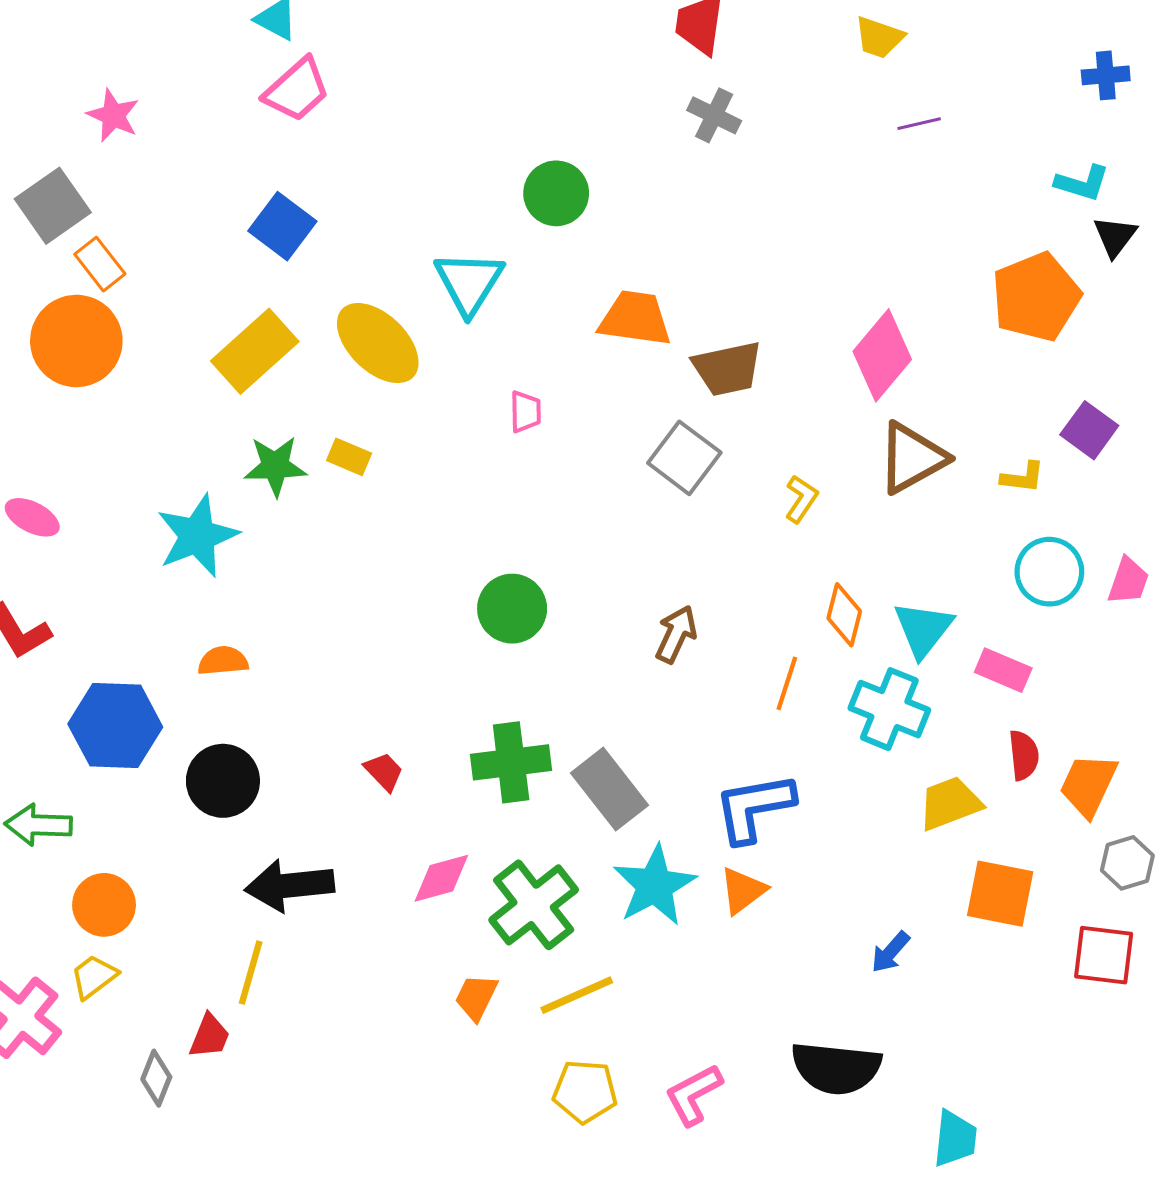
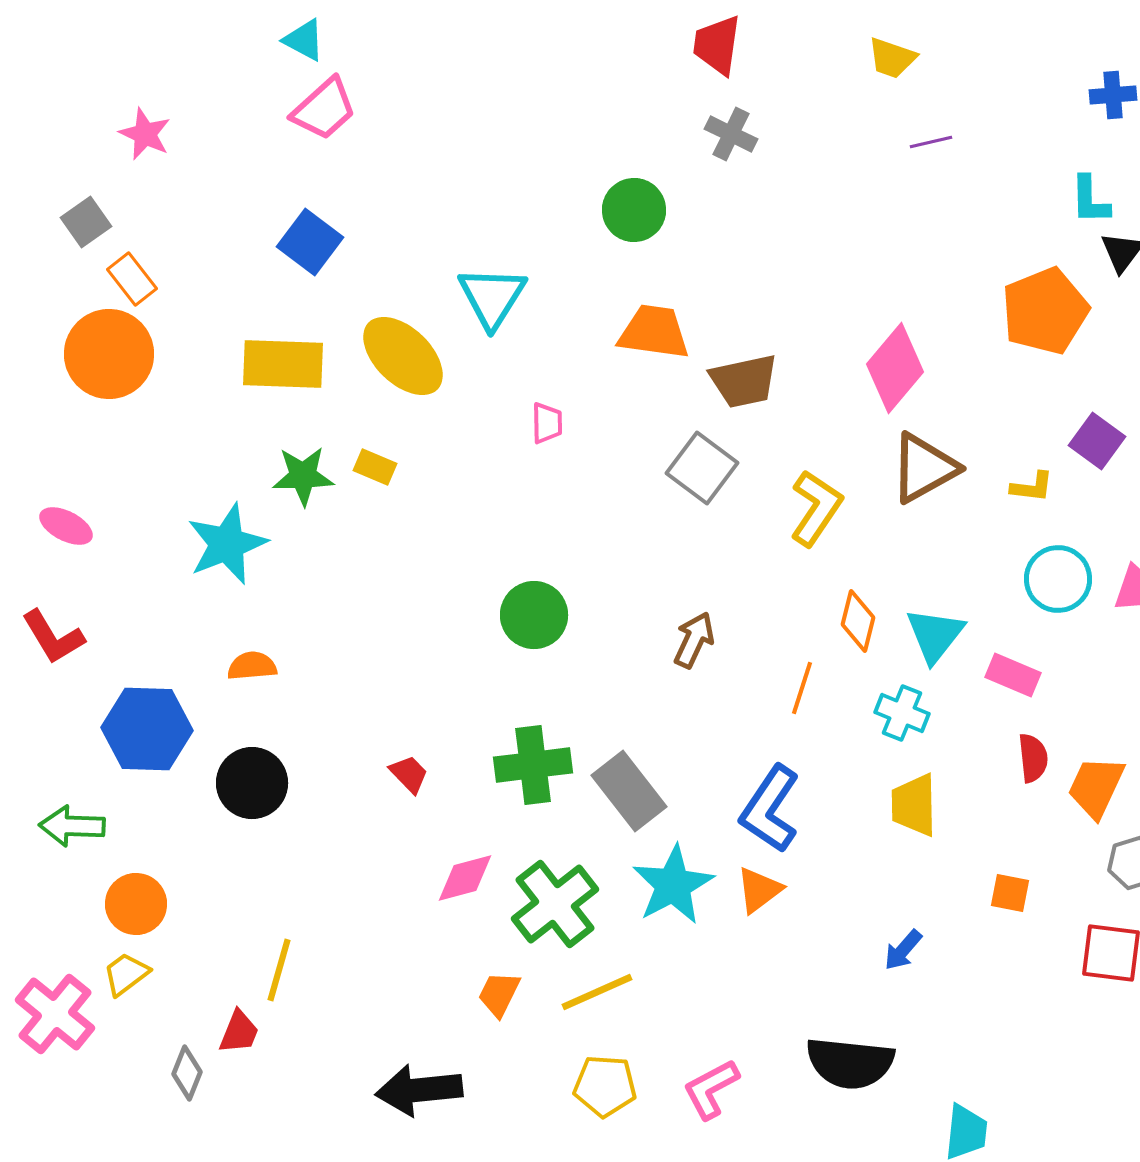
cyan L-shape: (1082, 183) -> (1090, 200), turned 72
green circle: (556, 193) -> (634, 210), moved
gray square: (53, 206) -> (86, 222), size x0.7
yellow rectangle: (255, 351) -> (283, 364), turned 44
yellow L-shape: (801, 499) -> (816, 508), size x1.6
cyan cross: (889, 709) -> (902, 713), size x0.7
yellow trapezoid: (950, 803) -> (914, 805), moved, turned -70
blue L-shape: (754, 807) -> (770, 809), turned -46
black arrow: (290, 885) -> (419, 1090), moved
orange square: (1000, 894) -> (1010, 893), size x0.6

